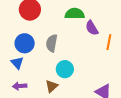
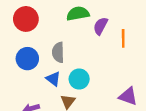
purple semicircle: (92, 28) -> (100, 26), turned 70
blue triangle: (17, 63) -> (53, 79), moved

